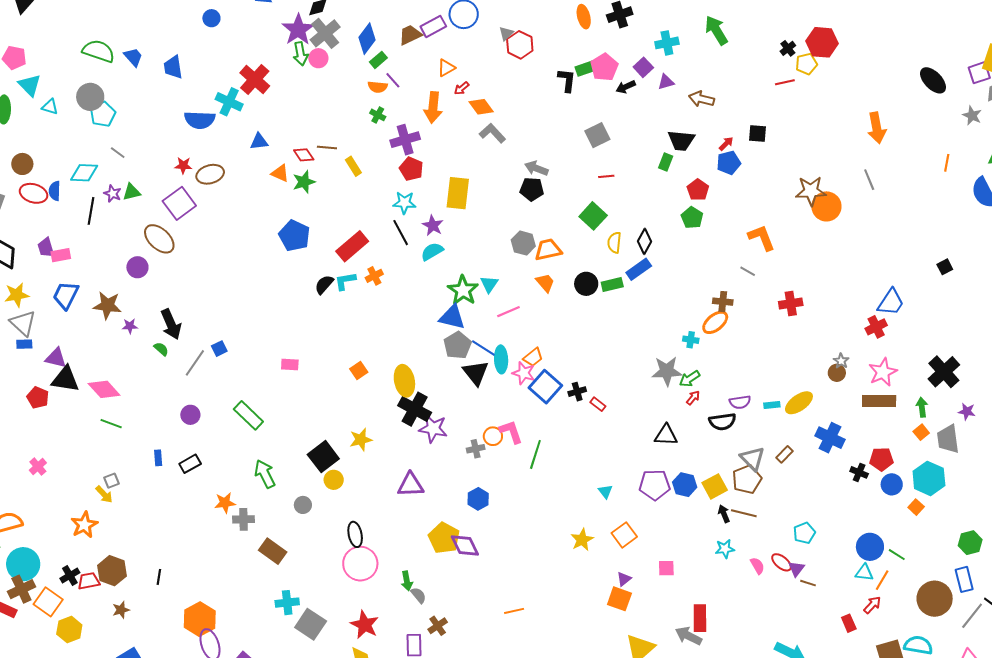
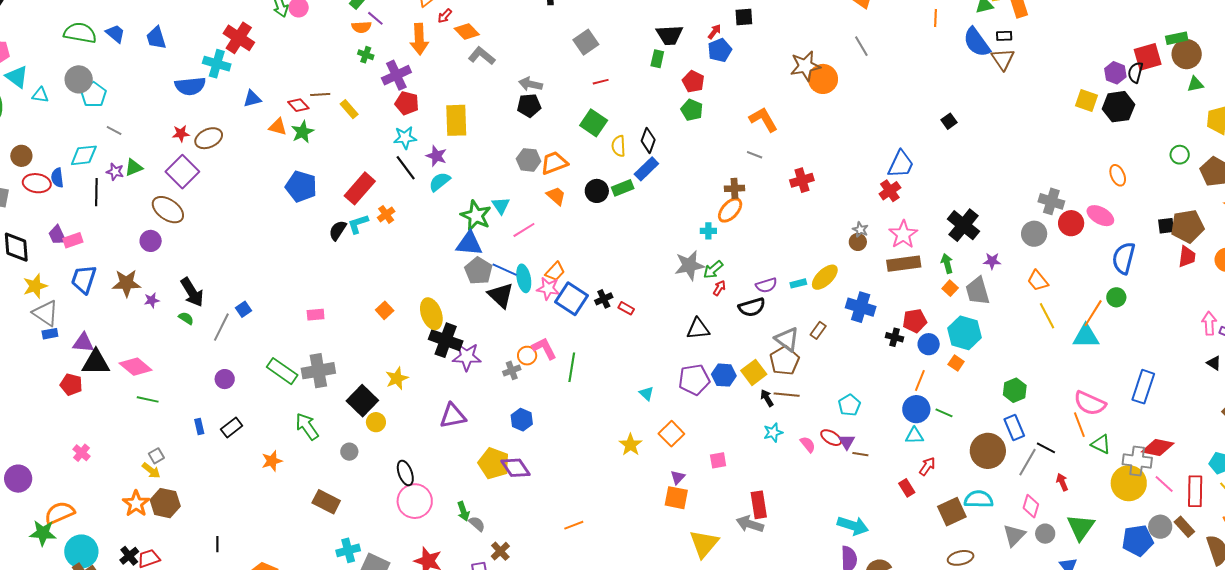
gray cross: (243, 519) -> (318, 371), moved, size x1.5
brown hexagon: (112, 571) -> (165, 503), moved
orange line: (882, 580) -> (920, 381), moved

